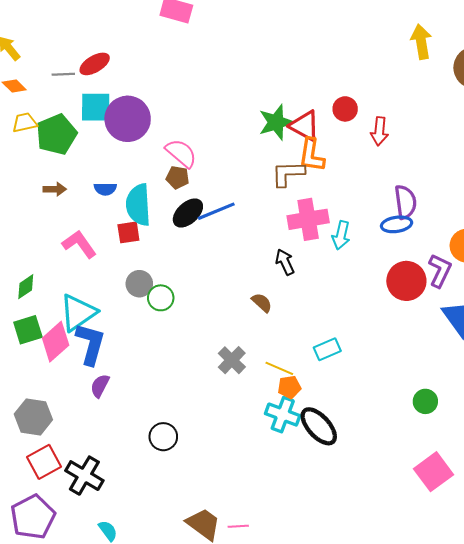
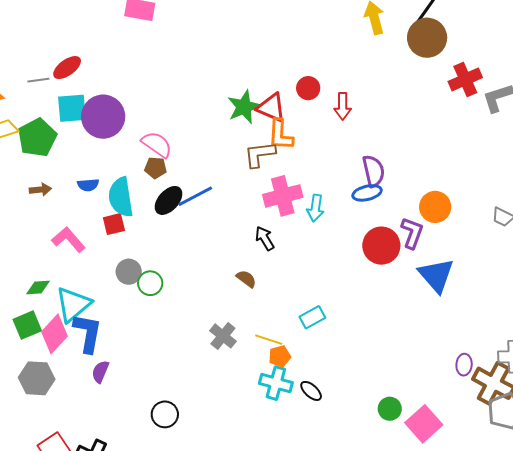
green diamond: (26, 287) -> (38, 288), moved, turned 35
green circle: (425, 401) -> (390, 409), moved
gray hexagon: (33, 417) -> (37, 378), moved
black ellipse: (319, 426) -> (311, 391), size x0.6

